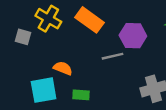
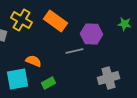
green rectangle: (81, 95) -> (48, 83), turned -32

